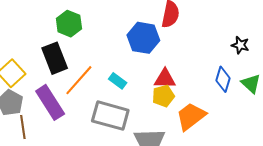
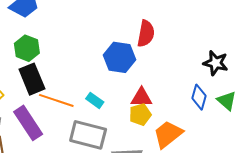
green hexagon: (69, 24) -> (27, 48), moved
black star: (240, 45) -> (216, 63), size x1.4
orange line: (79, 80) -> (56, 100), turned 68

